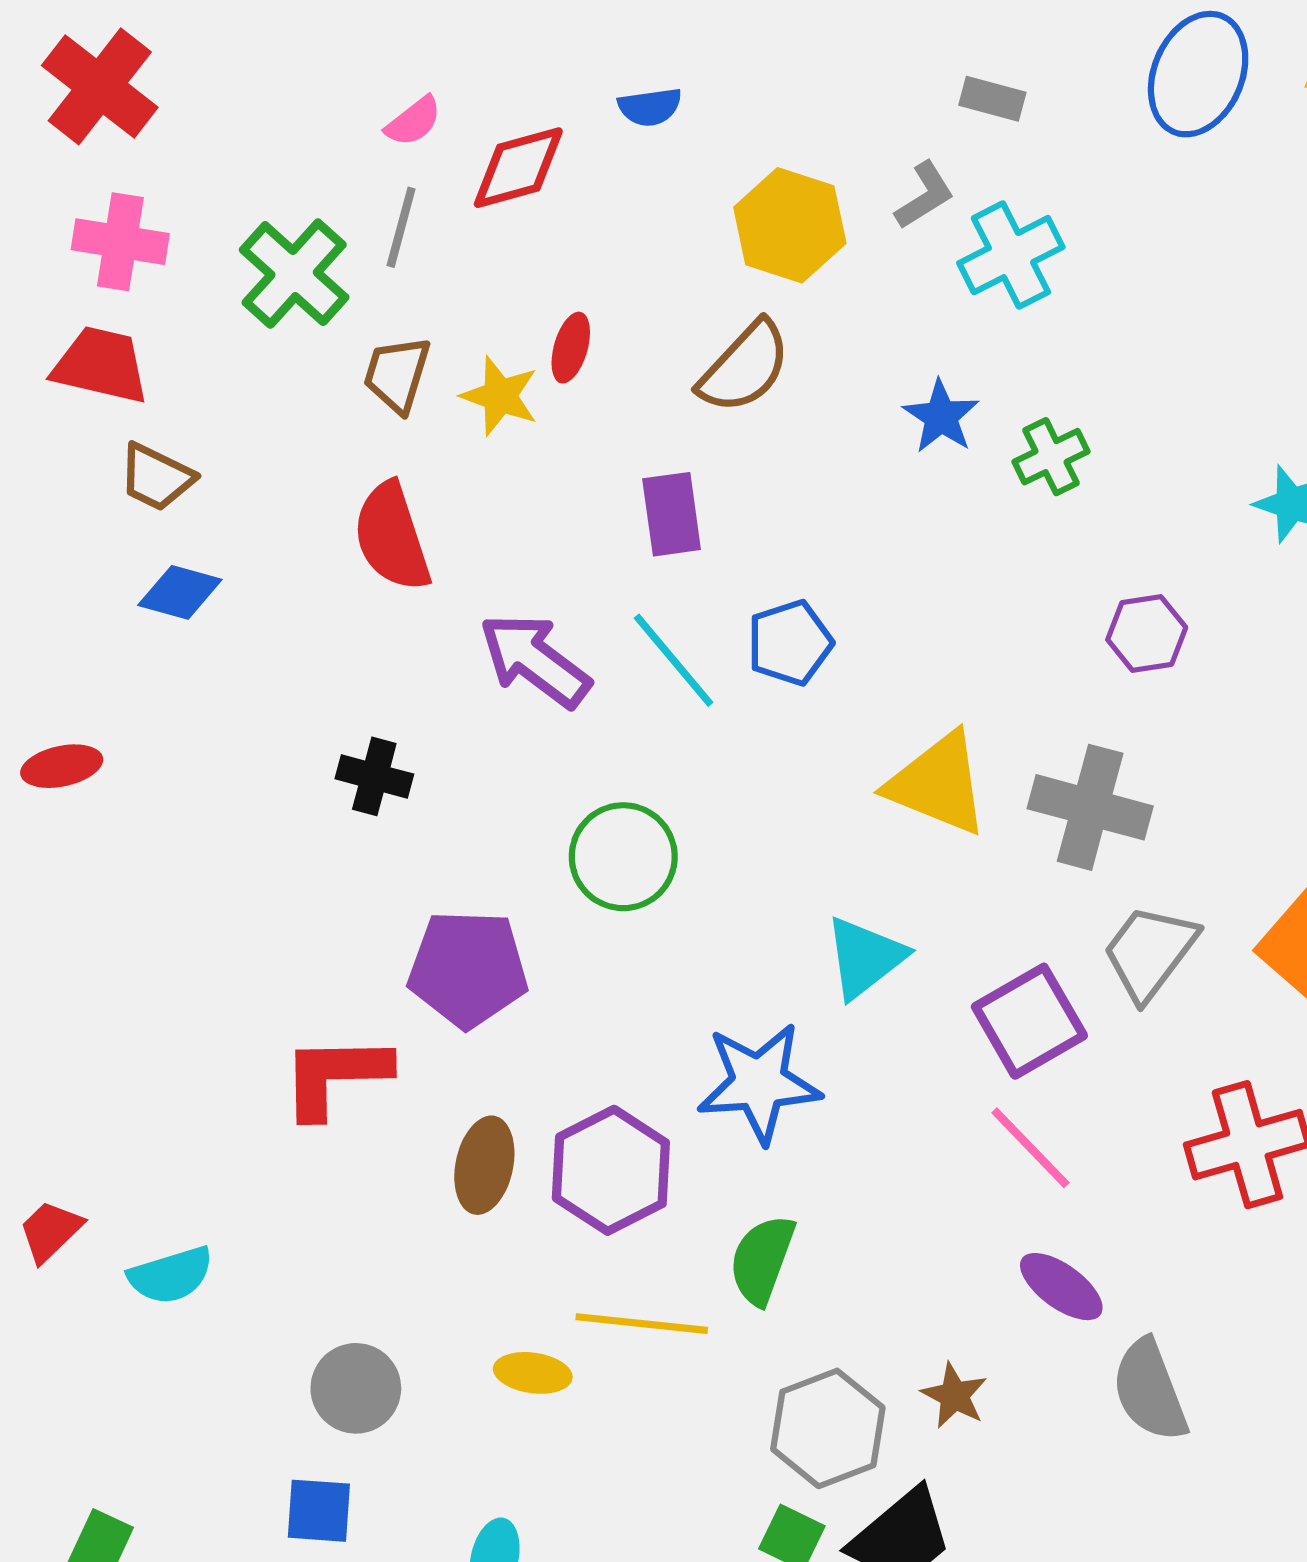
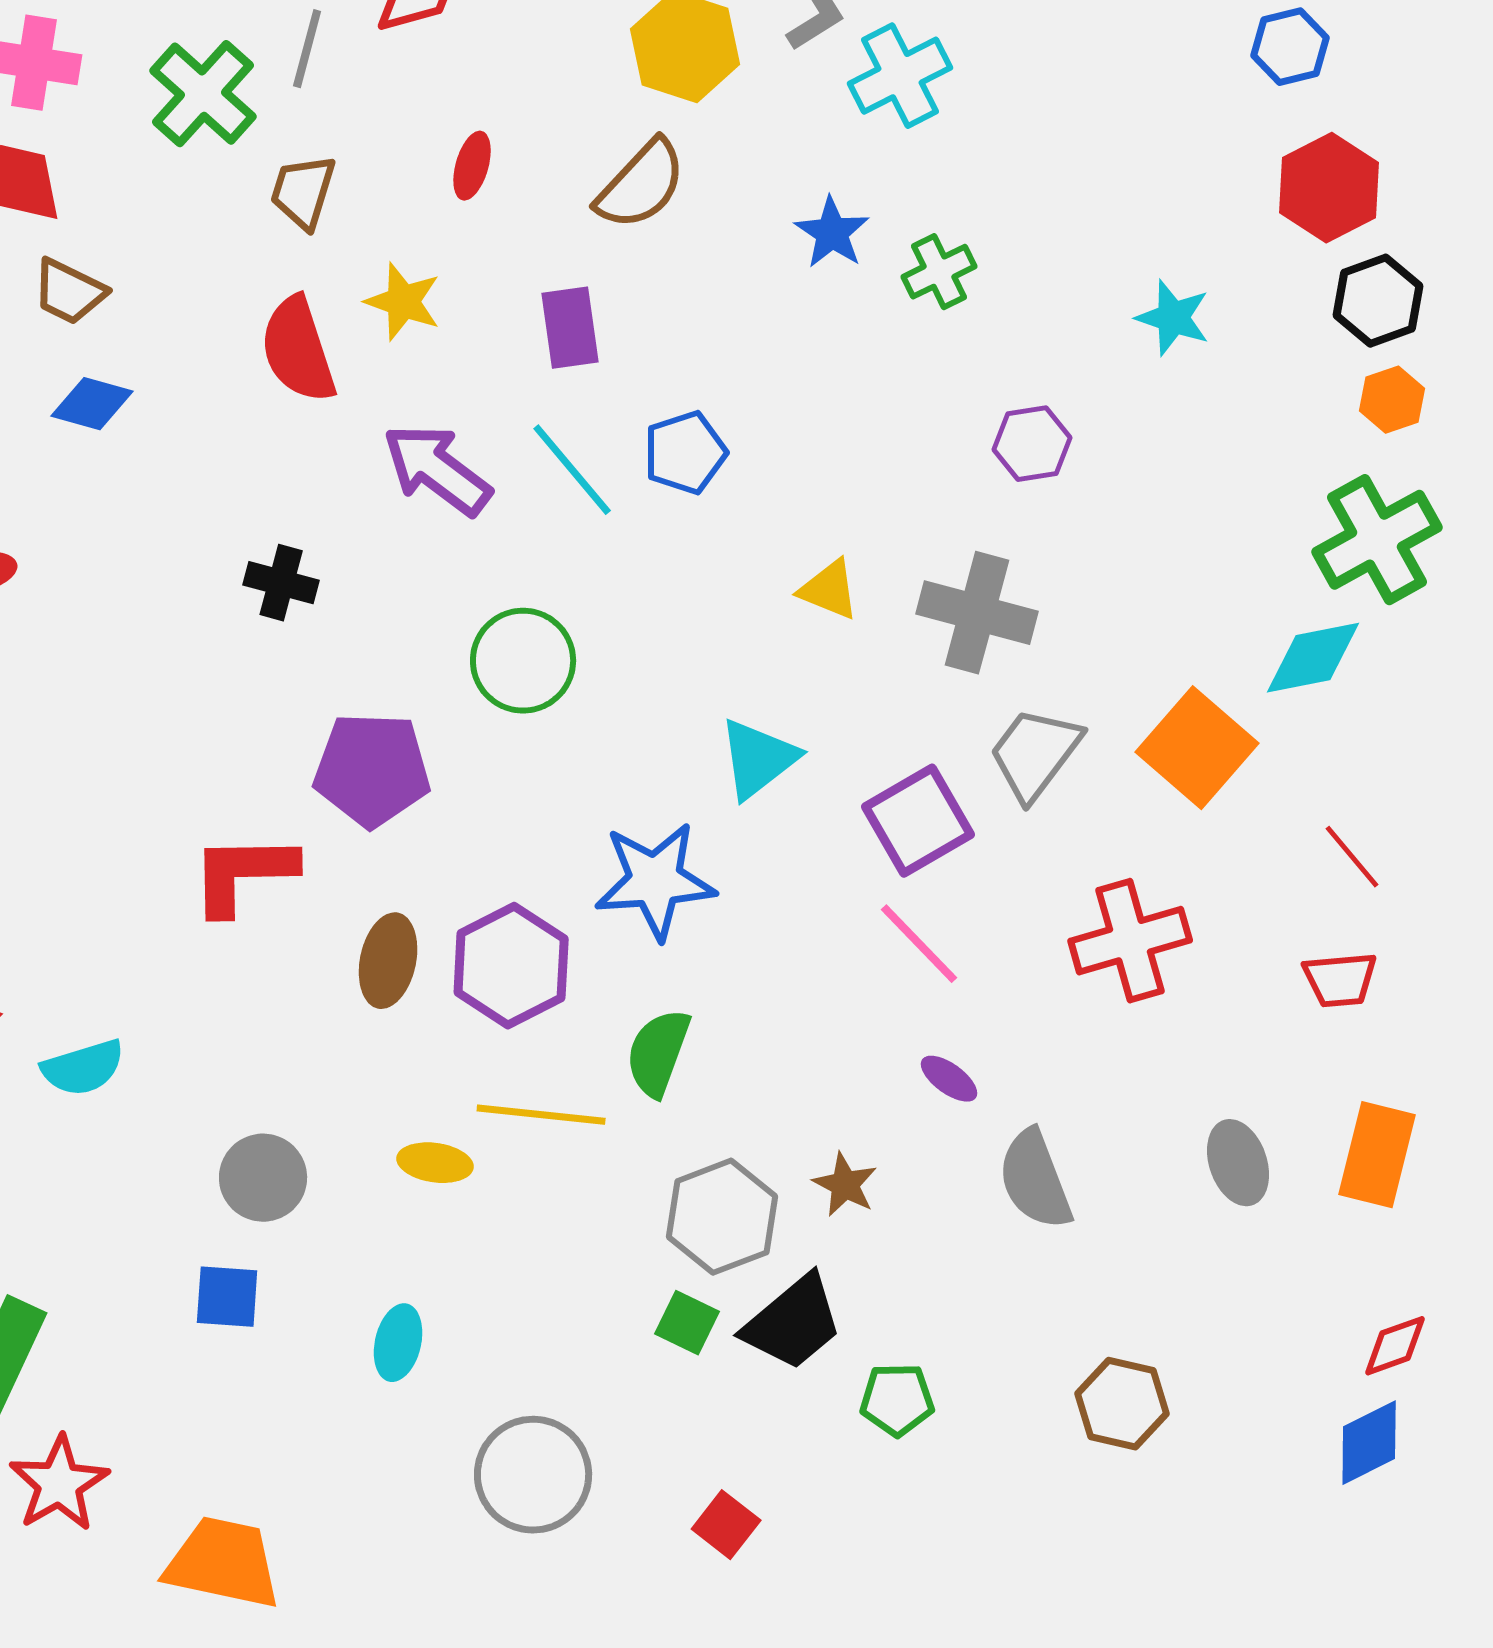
yellow star: (500, 396) -> (403, 302), moved
yellow triangle: (938, 784) -> (829, 590), size x0.6
purple ellipse: (1061, 1287) -> (949, 1079), size x0.7

